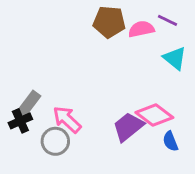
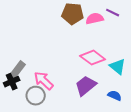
cyan triangle: (175, 58) -> (118, 67), moved
pink diamond: (154, 115) -> (93, 58), moved
blue semicircle: (170, 141) -> (115, 96), turned 136

